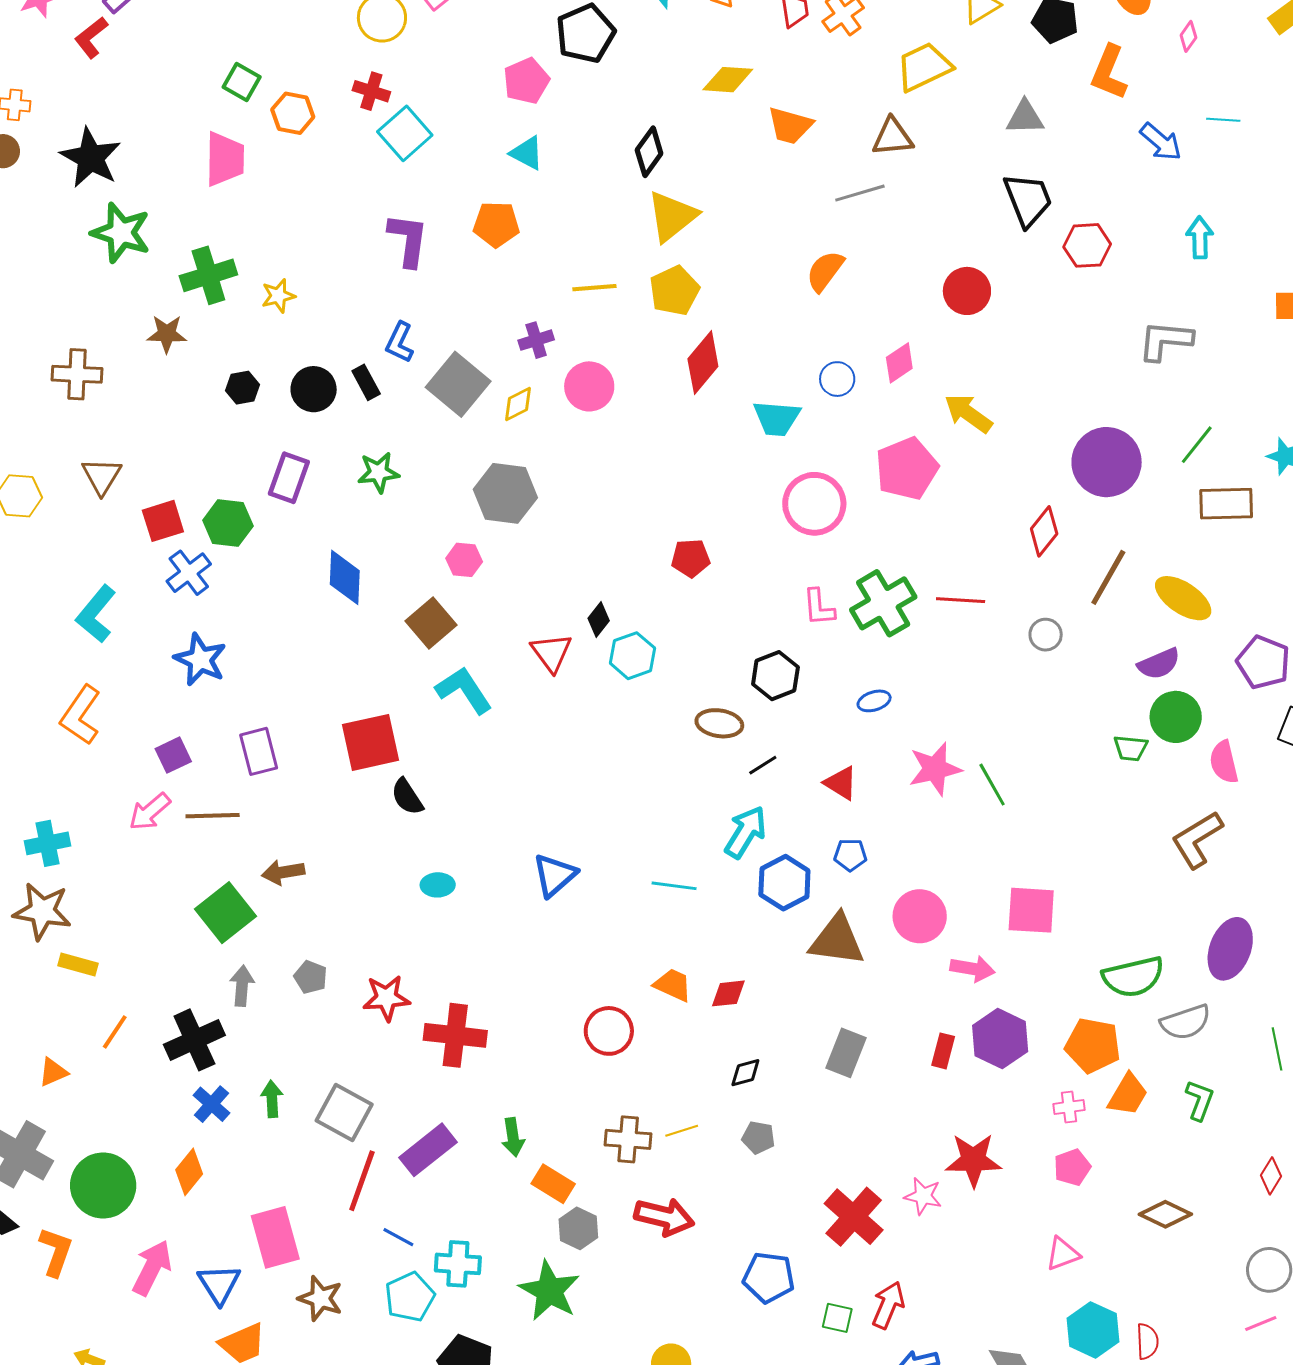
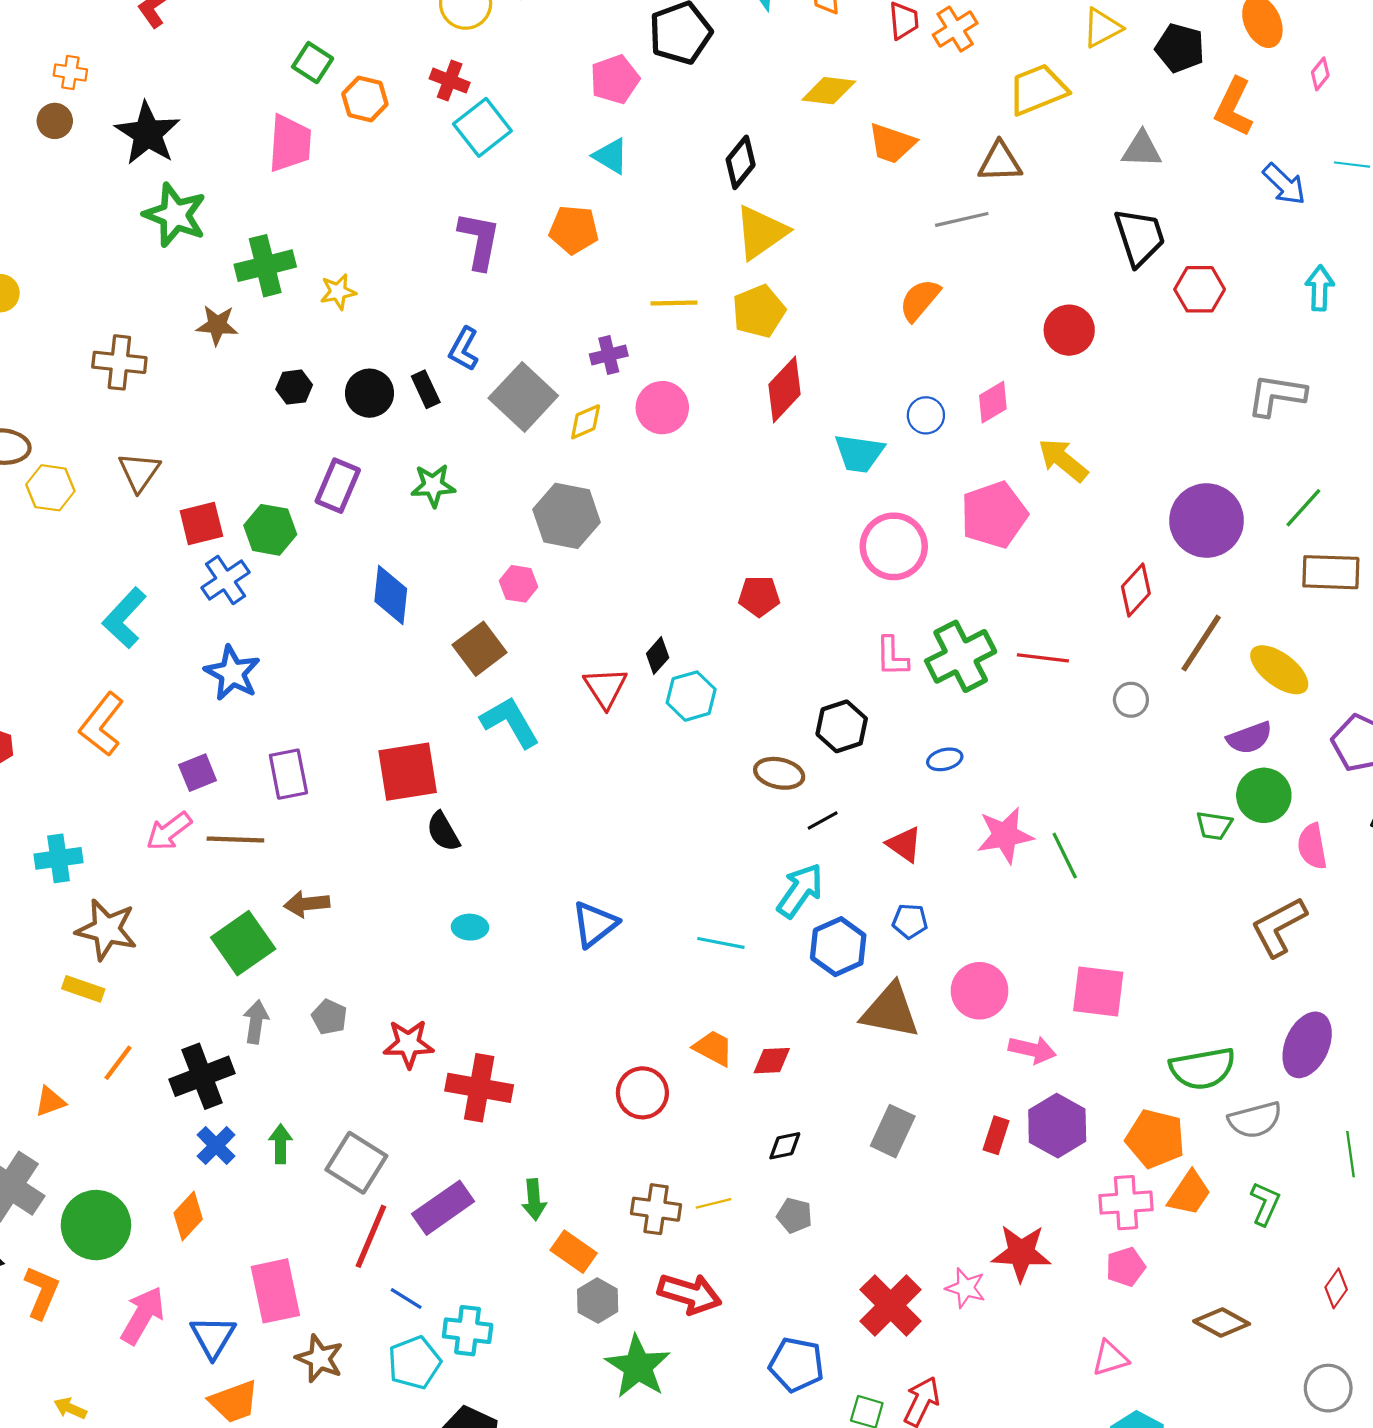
brown star: (42, 911) -> (107, 930), moved
pink cross: (1069, 1107) -> (1126, 1203), size x1.6
green star: (549, 1291) -> (638, 1367), moved

